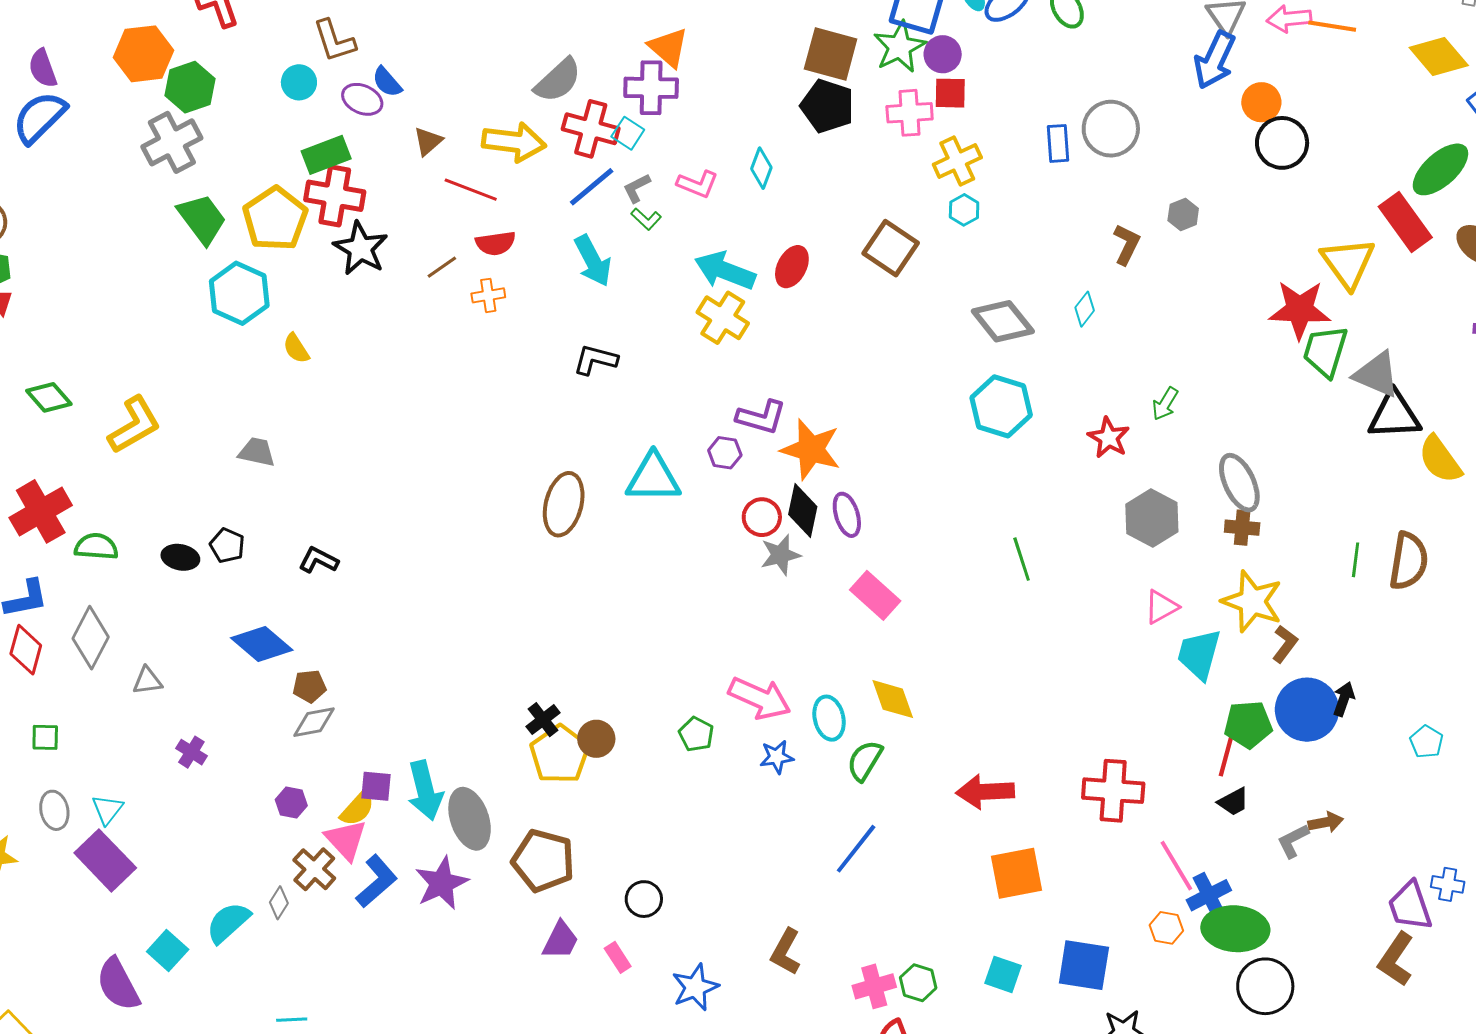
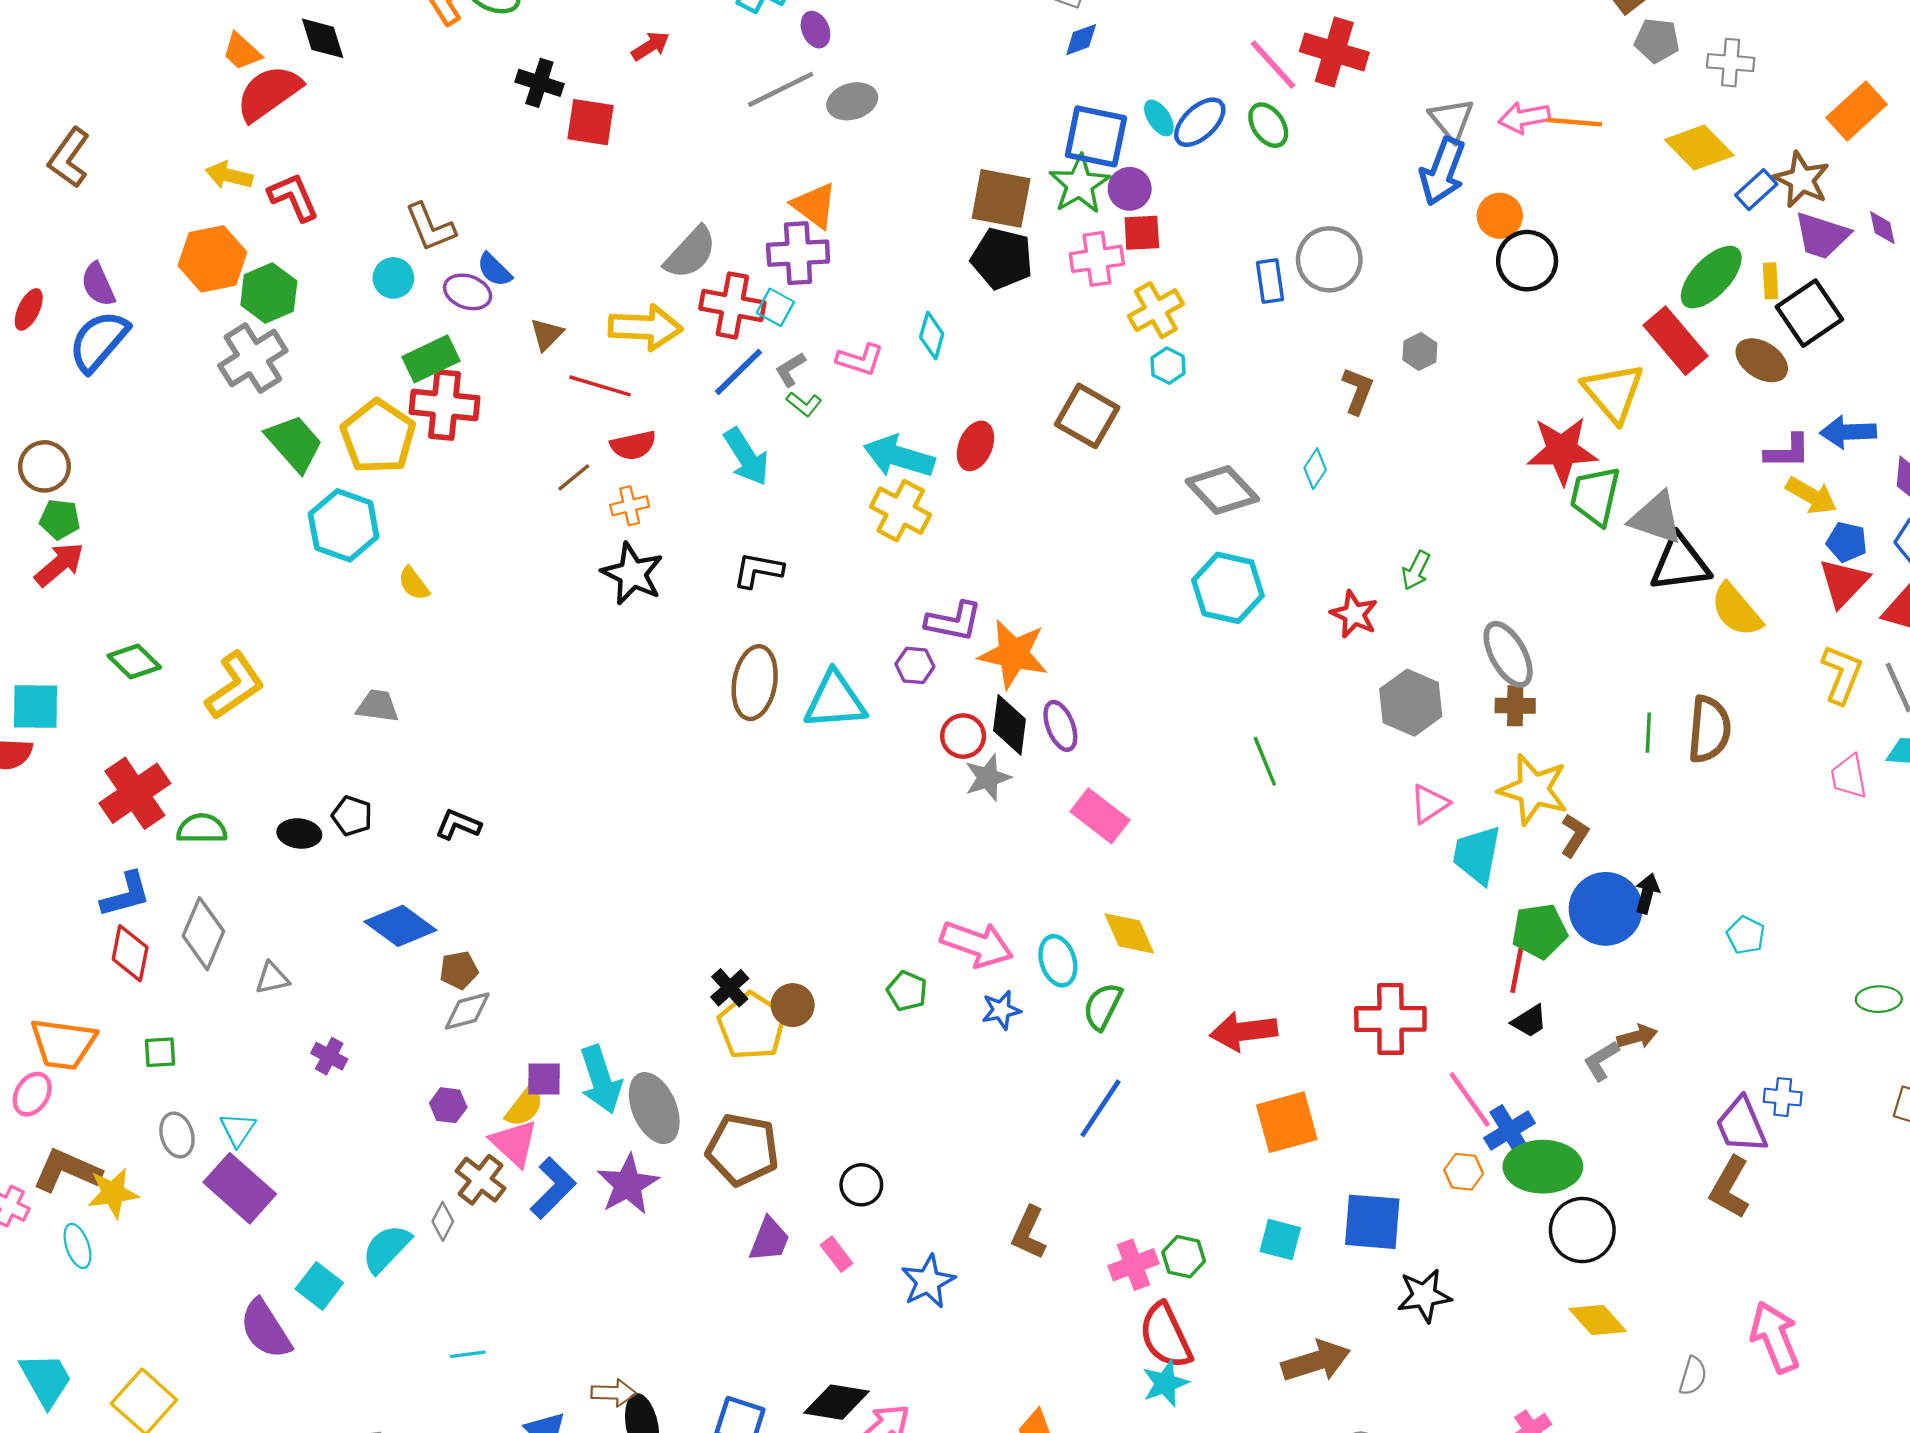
black star: (361, 248) -> (632, 574), moved
brown ellipse: (564, 504) -> (755, 683), moved

